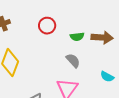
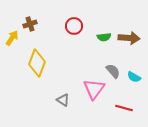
gray semicircle: (73, 61) -> (113, 71), moved

